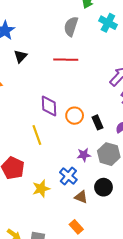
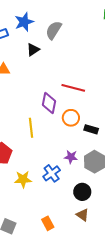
gray semicircle: (71, 26) -> (54, 30), moved
red line: (66, 60) -> (73, 88), moved
black rectangle: (98, 122) -> (91, 129), turned -64
brown triangle: (81, 197) -> (82, 215), moved

